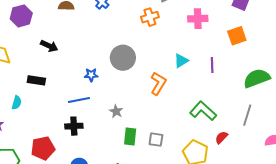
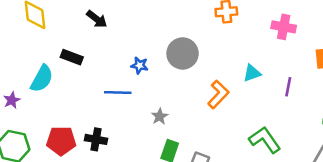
cyan semicircle: (17, 103) -> (42, 79), size x1.6
black cross: (74, 126) -> (96, 139), moved

